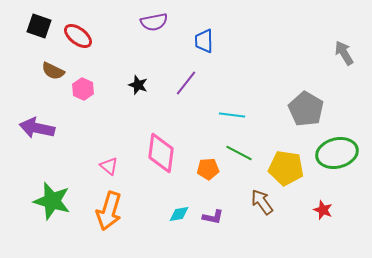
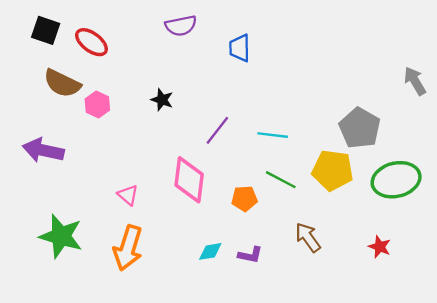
gray arrow: (344, 53) -> (415, 81), moved
brown semicircle: (53, 71) -> (62, 83), size x1.4
purple line: (186, 83) -> (217, 130), moved
yellow pentagon: (286, 168) -> (333, 170), moved

